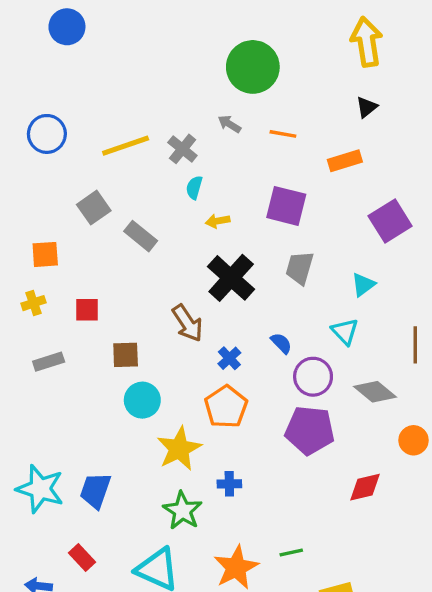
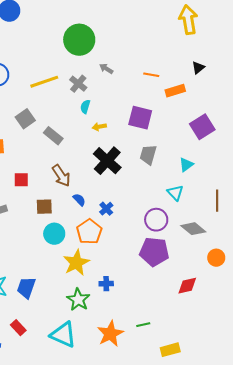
green circle: (253, 67) -> (79, 40), moved
black triangle: (367, 107) -> (198, 68), moved
orange line: (283, 134) -> (151, 75), moved
brown arrow: (188, 323) -> (61, 176), moved
blue semicircle: (281, 343) -> (79, 200), moved
orange pentagon: (226, 407) -> (89, 232), moved

